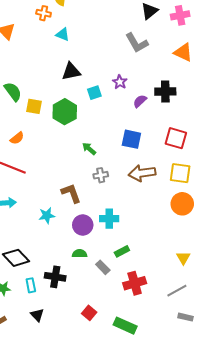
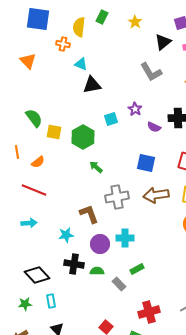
black triangle: (71, 71) -> (92, 85), moved
purple semicircle: (140, 101) -> (154, 127), turned -112
green arrow: (89, 149) -> (96, 167), moved
gray cross: (101, 175) -> (117, 197), size x1.6
black cross: (55, 277) -> (74, 264), moved
red cross: (135, 283) -> (149, 312), moved

